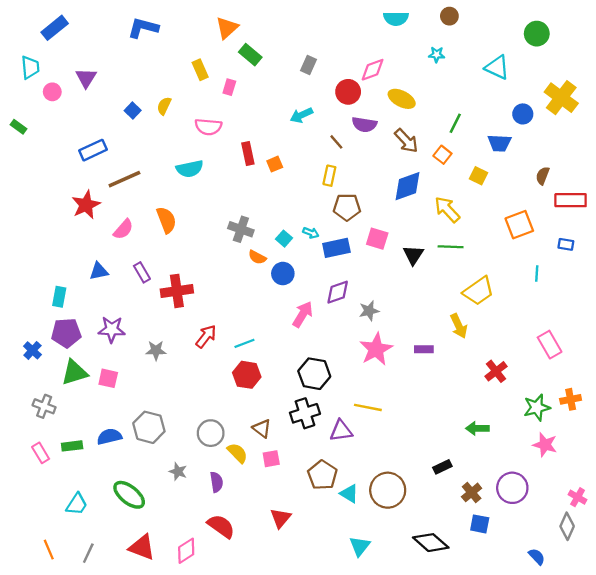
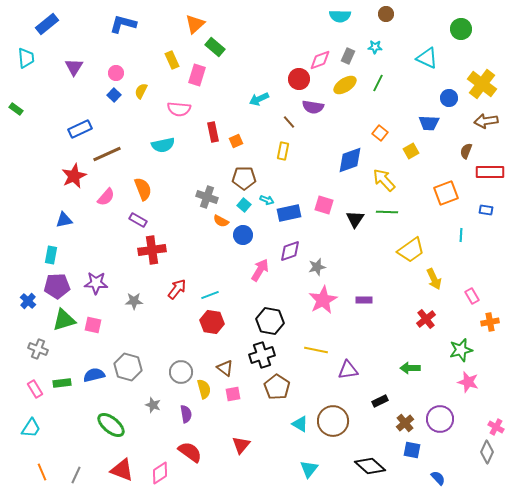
gray rectangle: (308, 65) -> (348, 56), moved
pink rectangle: (229, 87) -> (197, 75), size x1.5
pink circle: (52, 92) -> (116, 73), moved
yellow ellipse: (402, 99) -> (345, 85), turned -60
green line: (455, 123) -> (378, 83), moved
brown arrow: (406, 141) -> (486, 121), moved, turned 125
yellow square: (479, 176) -> (411, 151), turned 35
brown pentagon: (347, 207) -> (244, 178), moved
blue triangle: (99, 271) -> (64, 220), moved
purple rectangle: (142, 272) -> (138, 220), moved, turned -30
yellow arrow: (459, 326) -> (434, 279), moved
pink rectangle: (550, 345) -> (472, 296), size x0.7
orange cross: (571, 399) -> (490, 322), moved
purple triangle: (341, 431) -> (348, 370), moved
yellow semicircle: (237, 453) -> (204, 389), turned 30
brown pentagon: (322, 475) -> (277, 387), moved
cyan trapezoid: (77, 504) -> (31, 428), moved
blue semicircle: (537, 557) -> (438, 478), moved

